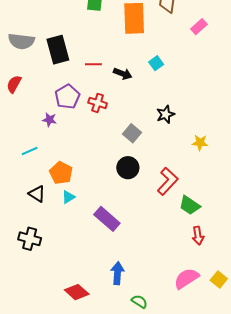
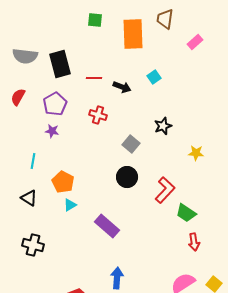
purple pentagon: (67, 97) -> (55, 104), moved
cyan line: (30, 151) -> (33, 161), turned -56
black triangle: (37, 194) -> (29, 198), moved

